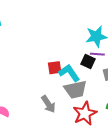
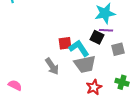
gray arrow: (48, 104) -> (52, 66), moved
red star: (85, 113) -> (94, 87), size x0.7

